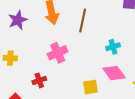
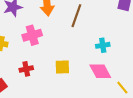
pink cross: (58, 53) -> (32, 35), moved
yellow square: (91, 87) -> (62, 67), moved

